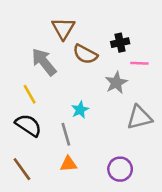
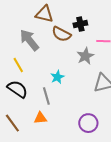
brown triangle: (63, 28) -> (44, 14), turned -48
black cross: (120, 43) -> (80, 24), moved
orange triangle: (68, 164) -> (40, 118), moved

